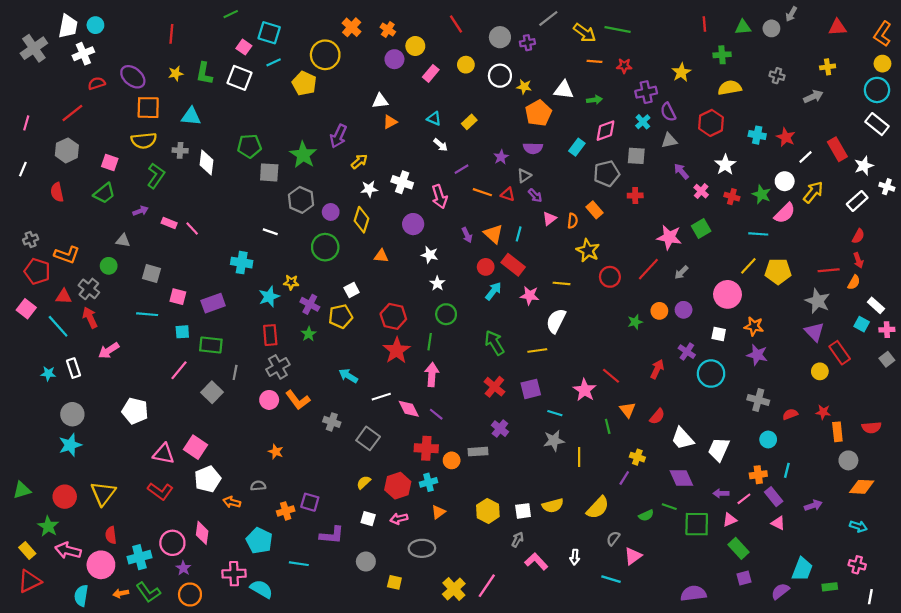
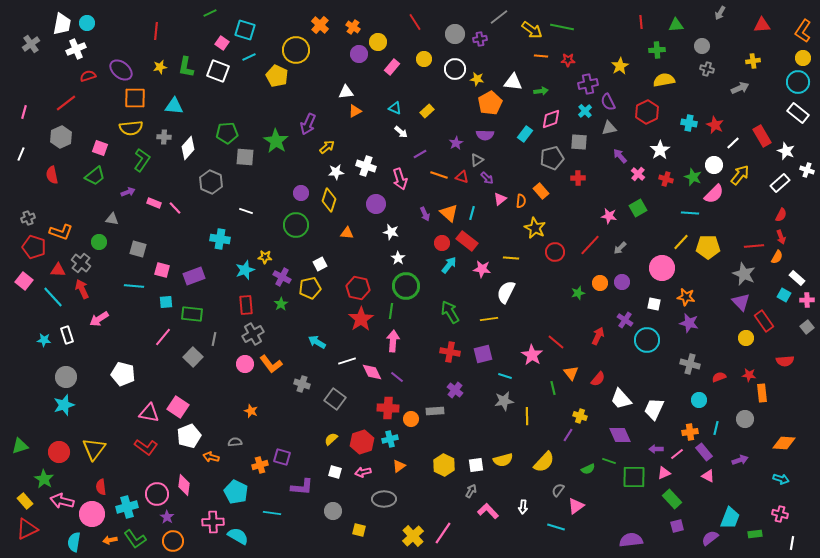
gray circle: (771, 28) -> (702, 46), moved
gray cross: (34, 48) -> (31, 44), size x0.7
white diamond: (206, 163) -> (188, 148), turned 35
white star: (864, 166) -> (786, 151), turned -30
gray hexagon: (301, 200) -> (211, 182), moved
pink star: (669, 237) -> (609, 216), size x0.7
green circle: (446, 314) -> (406, 286), size x1.4
red cross: (494, 387) -> (450, 352), turned -30
red semicircle: (871, 427) -> (785, 361), moved
gray circle: (848, 460) -> (745, 419), moved

